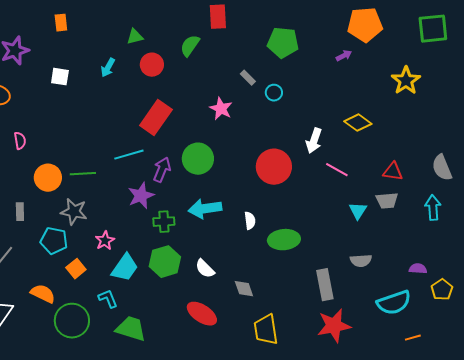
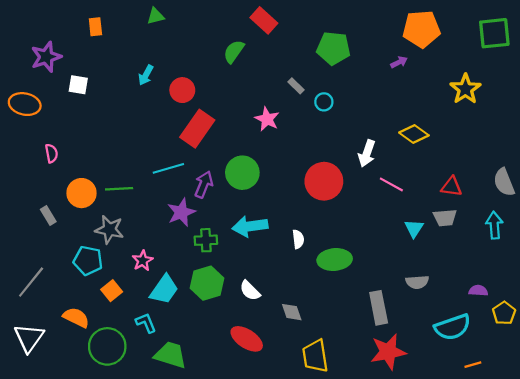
red rectangle: (218, 17) -> (264, 20), turned -45
green triangle: (135, 37) -> (155, 16), moved
red circle: (152, 65) -> (182, 90), moved
white square: (60, 77) -> (78, 85), moved
gray rectangle: (20, 212) -> (48, 216), moved, turned -30

